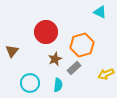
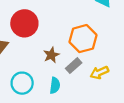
red circle: (46, 32) -> (24, 23), moved
yellow arrow: (106, 74) -> (99, 73), moved

